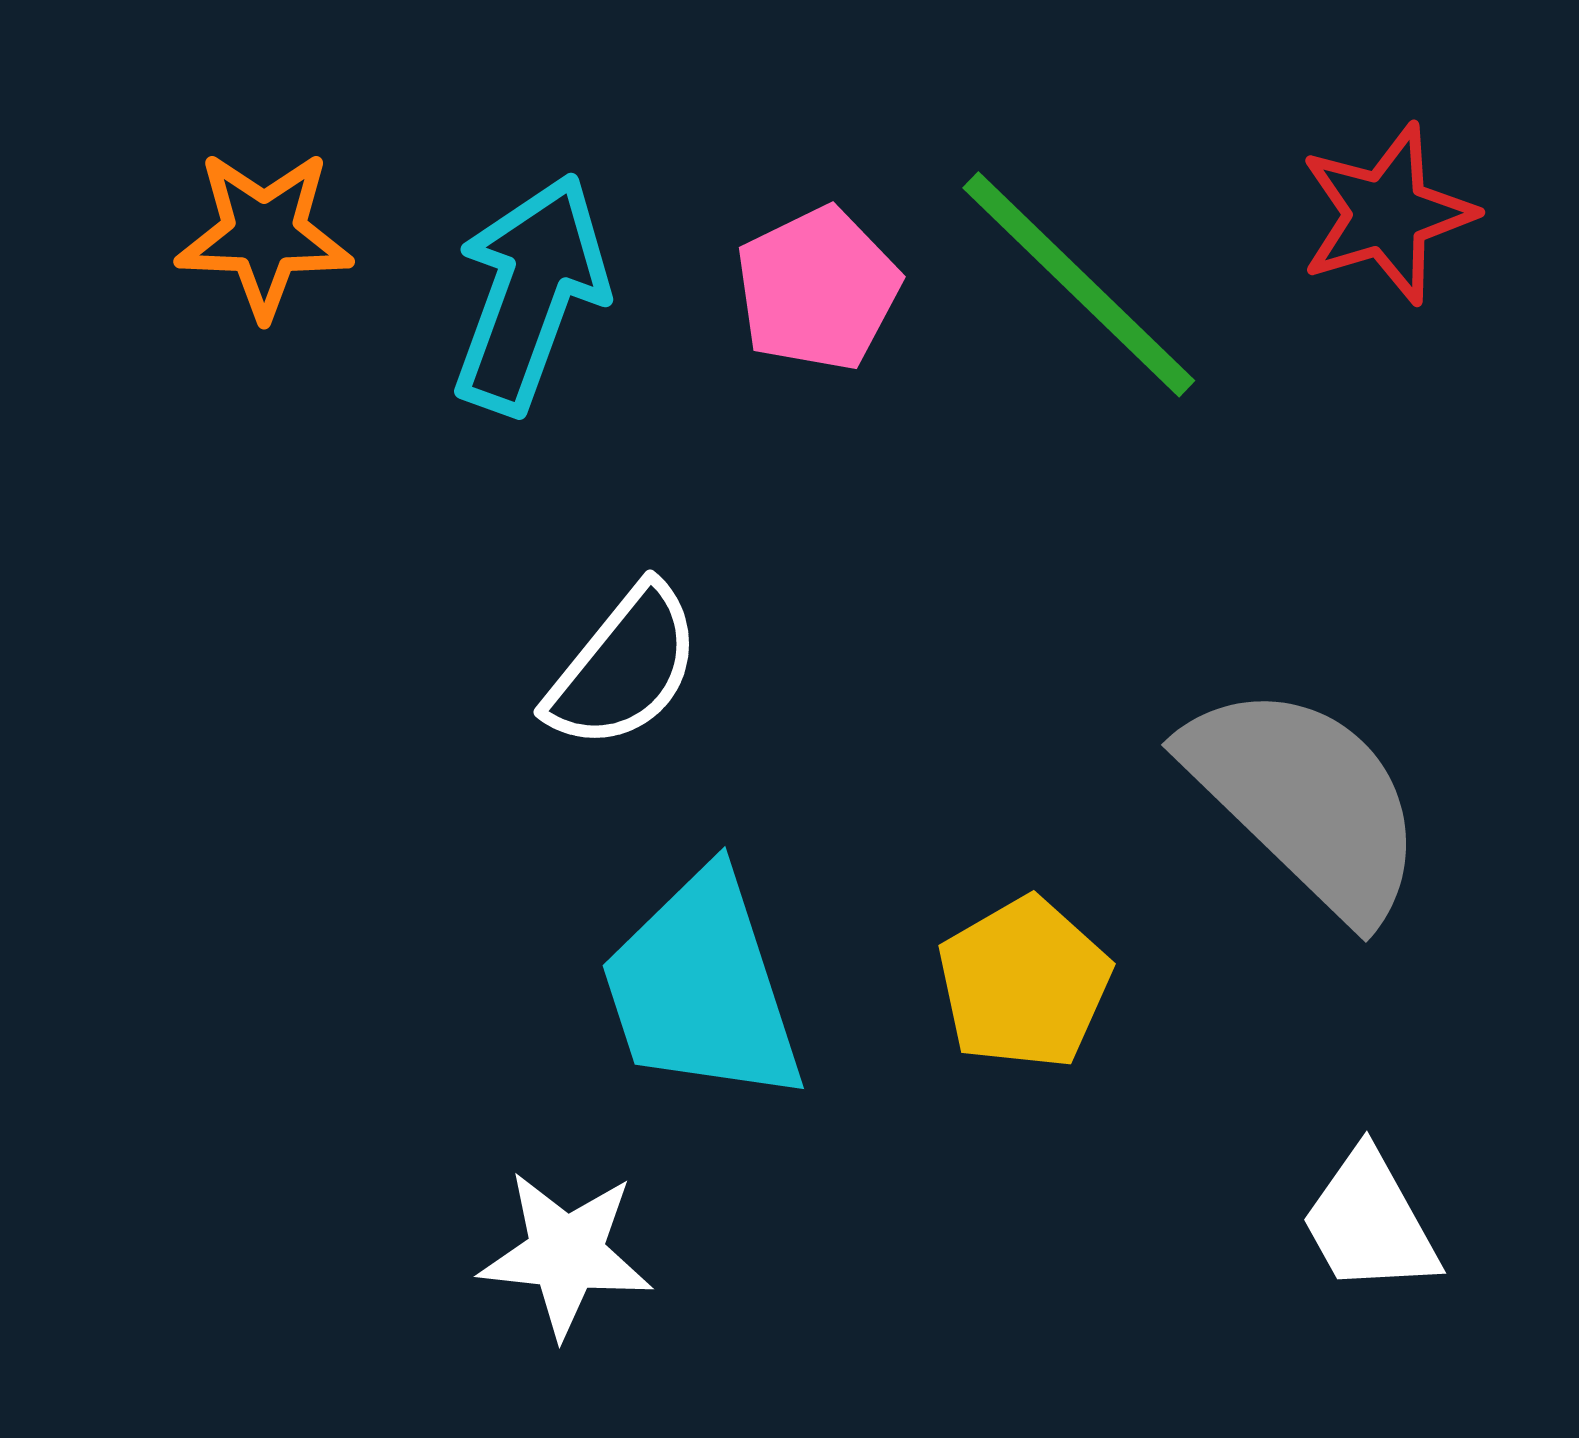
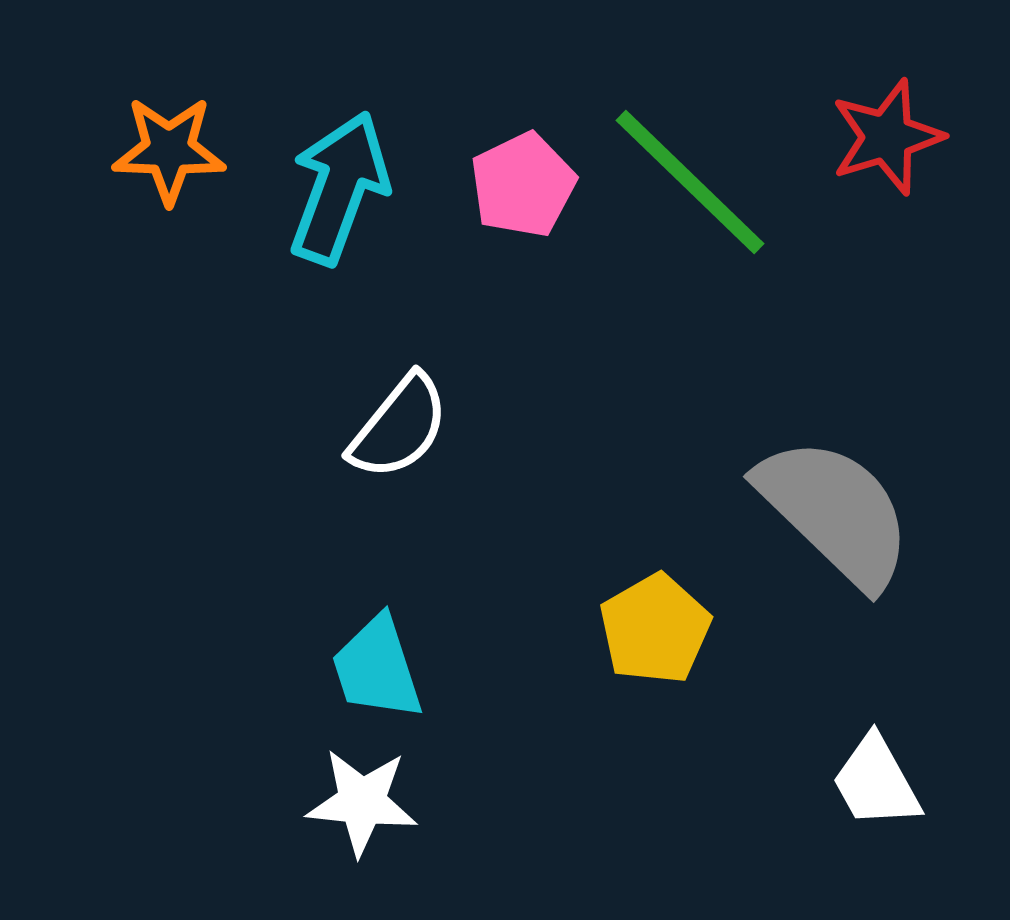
cyan trapezoid: (702, 988) -> (377, 668), moved, size x0.7

